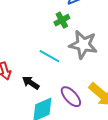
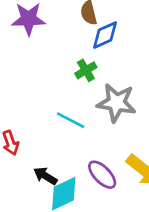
black arrow: (31, 83) -> (45, 176), moved

